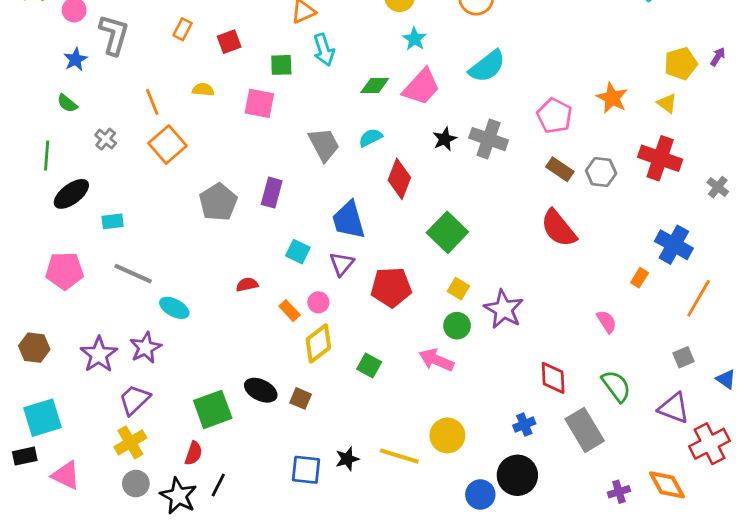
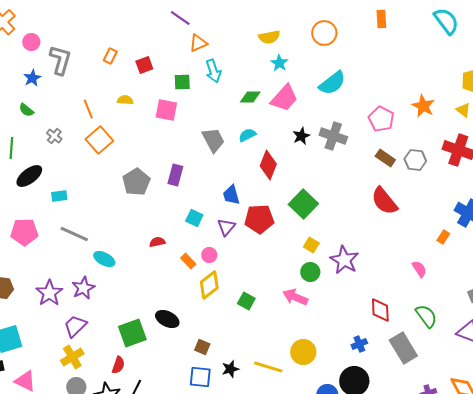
blue trapezoid: (349, 220) -> (231, 195), size x0.7
red pentagon: (391, 287) -> (259, 219), moved
brown square: (301, 398) -> (202, 347), moved

